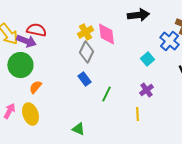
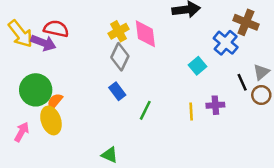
green circle: (20, 65) -> (36, 90), moved
purple cross: (146, 90) -> (215, 105), moved, turned 32
yellow ellipse: (30, 114) -> (51, 120), moved
yellow line: (137, 114) -> (191, 112), moved

